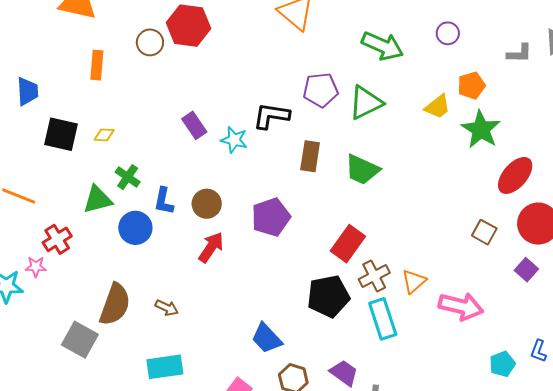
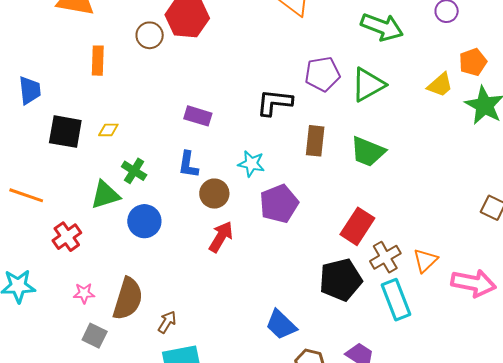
purple rectangle: (194, 125) -> (198, 116), turned -36
cyan star: (234, 140) -> (251, 164), moved
blue L-shape: (164, 201) -> (188, 165), moved
pink star: (36, 267) -> (84, 293), moved
brown arrow: (167, 308) -> (167, 322), moved, turned -80
gray square: (80, 340) -> (95, 336), size x0.7

